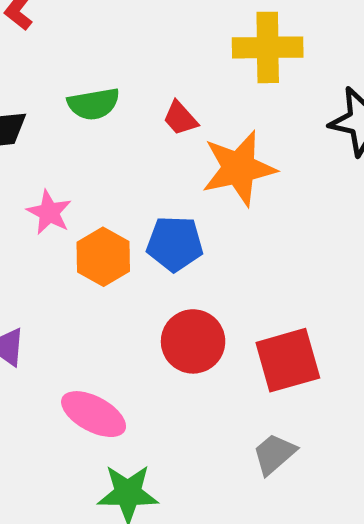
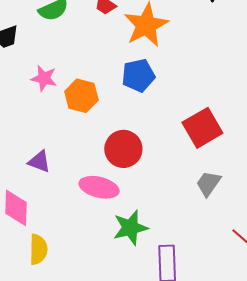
blue pentagon: (175, 244) -> (138, 75), moved
red circle: (193, 341) -> (123, 149), moved

